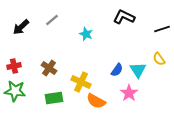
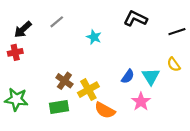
red cross: (14, 66) -> (15, 52), moved
brown cross: (49, 68) -> (64, 81), moved
yellow cross: (81, 82) -> (88, 90), turned 36

